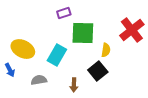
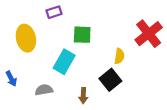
purple rectangle: (64, 13) -> (54, 12), moved
green square: (83, 33) -> (82, 35), moved, size x0.7
yellow ellipse: (23, 49) -> (26, 38), moved, turned 50

